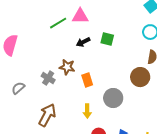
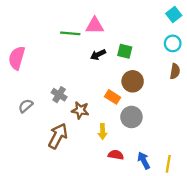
green line: (58, 23) -> (70, 33), turned 36
brown star: (67, 67) -> (80, 110), moved
brown circle: (140, 77) -> (133, 81), moved
orange rectangle: (87, 80) -> (113, 97), moved, turned -40

